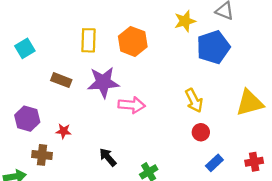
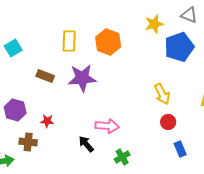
pink arrow: (132, 105) -> (107, 126), moved
blue rectangle: (214, 163) -> (180, 149), turned -70

